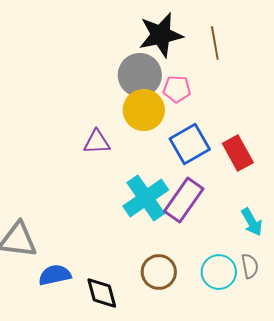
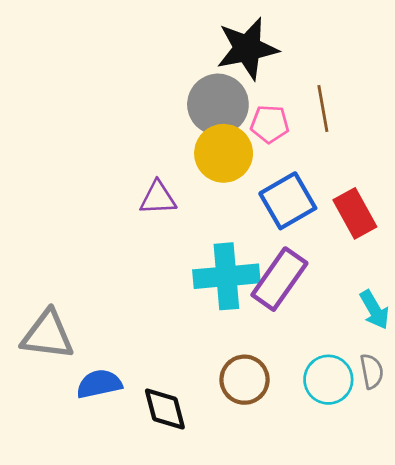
brown line: (215, 43) -> (323, 109), moved
cyan cross: (146, 198) -> (226, 276), turned 30

